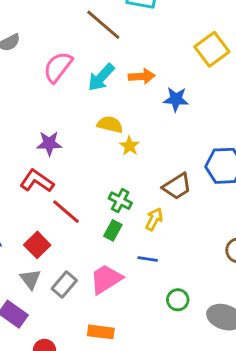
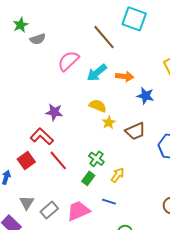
brown trapezoid: (177, 186) -> (135, 131), moved
red square: (37, 245) -> (26, 161), moved

